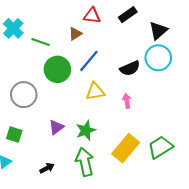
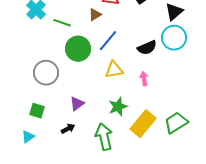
green star: (86, 130) -> (118, 107), moved
black arrow: (47, 168) -> (68, 129), moved

